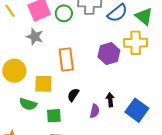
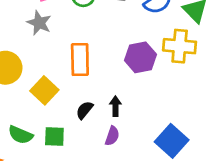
yellow square: (43, 84) -> (44, 90), turned 36
black arrow: (110, 100) -> (115, 106), moved
green semicircle: (28, 104) -> (21, 135), moved

